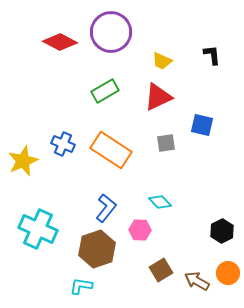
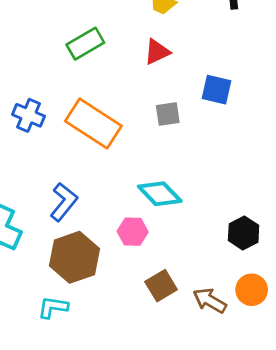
red triangle: (158, 97) -> (157, 52), size x0.7
cyan diamond: (160, 202) -> (160, 194), size x1.4
blue L-shape: (106, 208) -> (64, 202), moved

